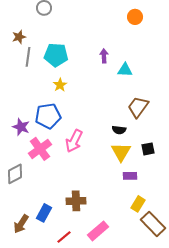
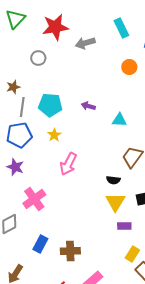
purple arrow: (104, 56) -> (88, 106), moved, turned -72
blue pentagon: (48, 116) -> (19, 135), moved
purple star: (21, 127) -> (15, 167), moved
pink arrow: (74, 141) -> (68, 164), moved
blue rectangle: (44, 213) -> (40, 244), moved

